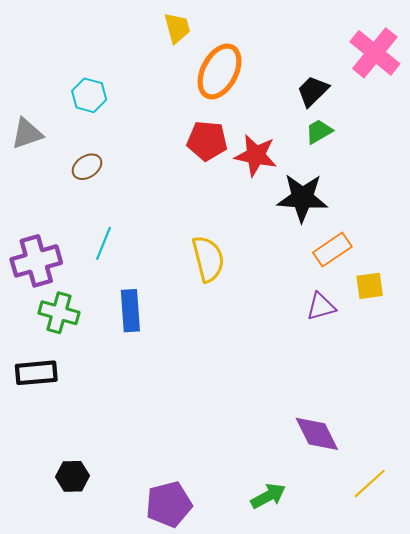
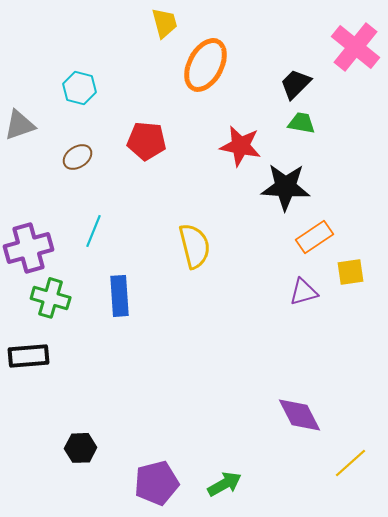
green trapezoid: (319, 132) -> (302, 123), turned 40
red pentagon: (207, 141) -> (147, 141), moved
black hexagon: (72, 476) -> (81, 448), moved
green arrow: (268, 496) -> (225, 484), moved

